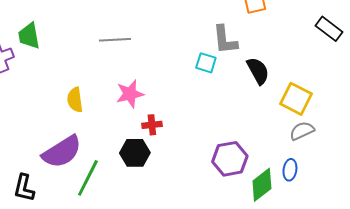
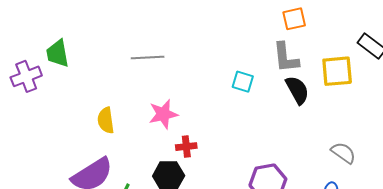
gray L-shape: (225, 40) -> (286, 58), moved
yellow square: (296, 99) -> (337, 71), moved, turned -32
gray semicircle: (302, 131) -> (343, 153), turned 60

